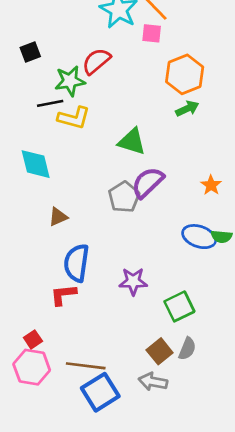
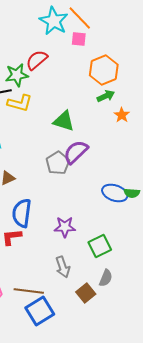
orange star: (211, 185) -> (122, 115), moved
brown square: (160, 351) -> (86, 293), moved
gray arrow: (153, 382) -> (63, 267), moved, turned -120

